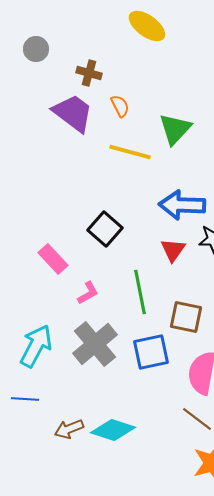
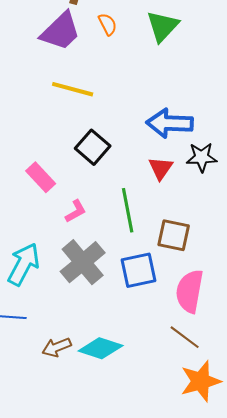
purple trapezoid: (73, 113) -> (61, 31), turned 99
green triangle: (175, 129) -> (163, 26), moved
yellow line: (130, 152) -> (73, 89), moved

